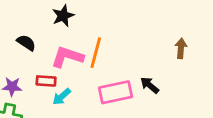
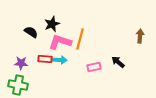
black star: (63, 16) -> (52, 24), moved
pink rectangle: (116, 92) -> (94, 67), size x0.6
cyan arrow: (62, 97) -> (60, 60), moved, turned -136

